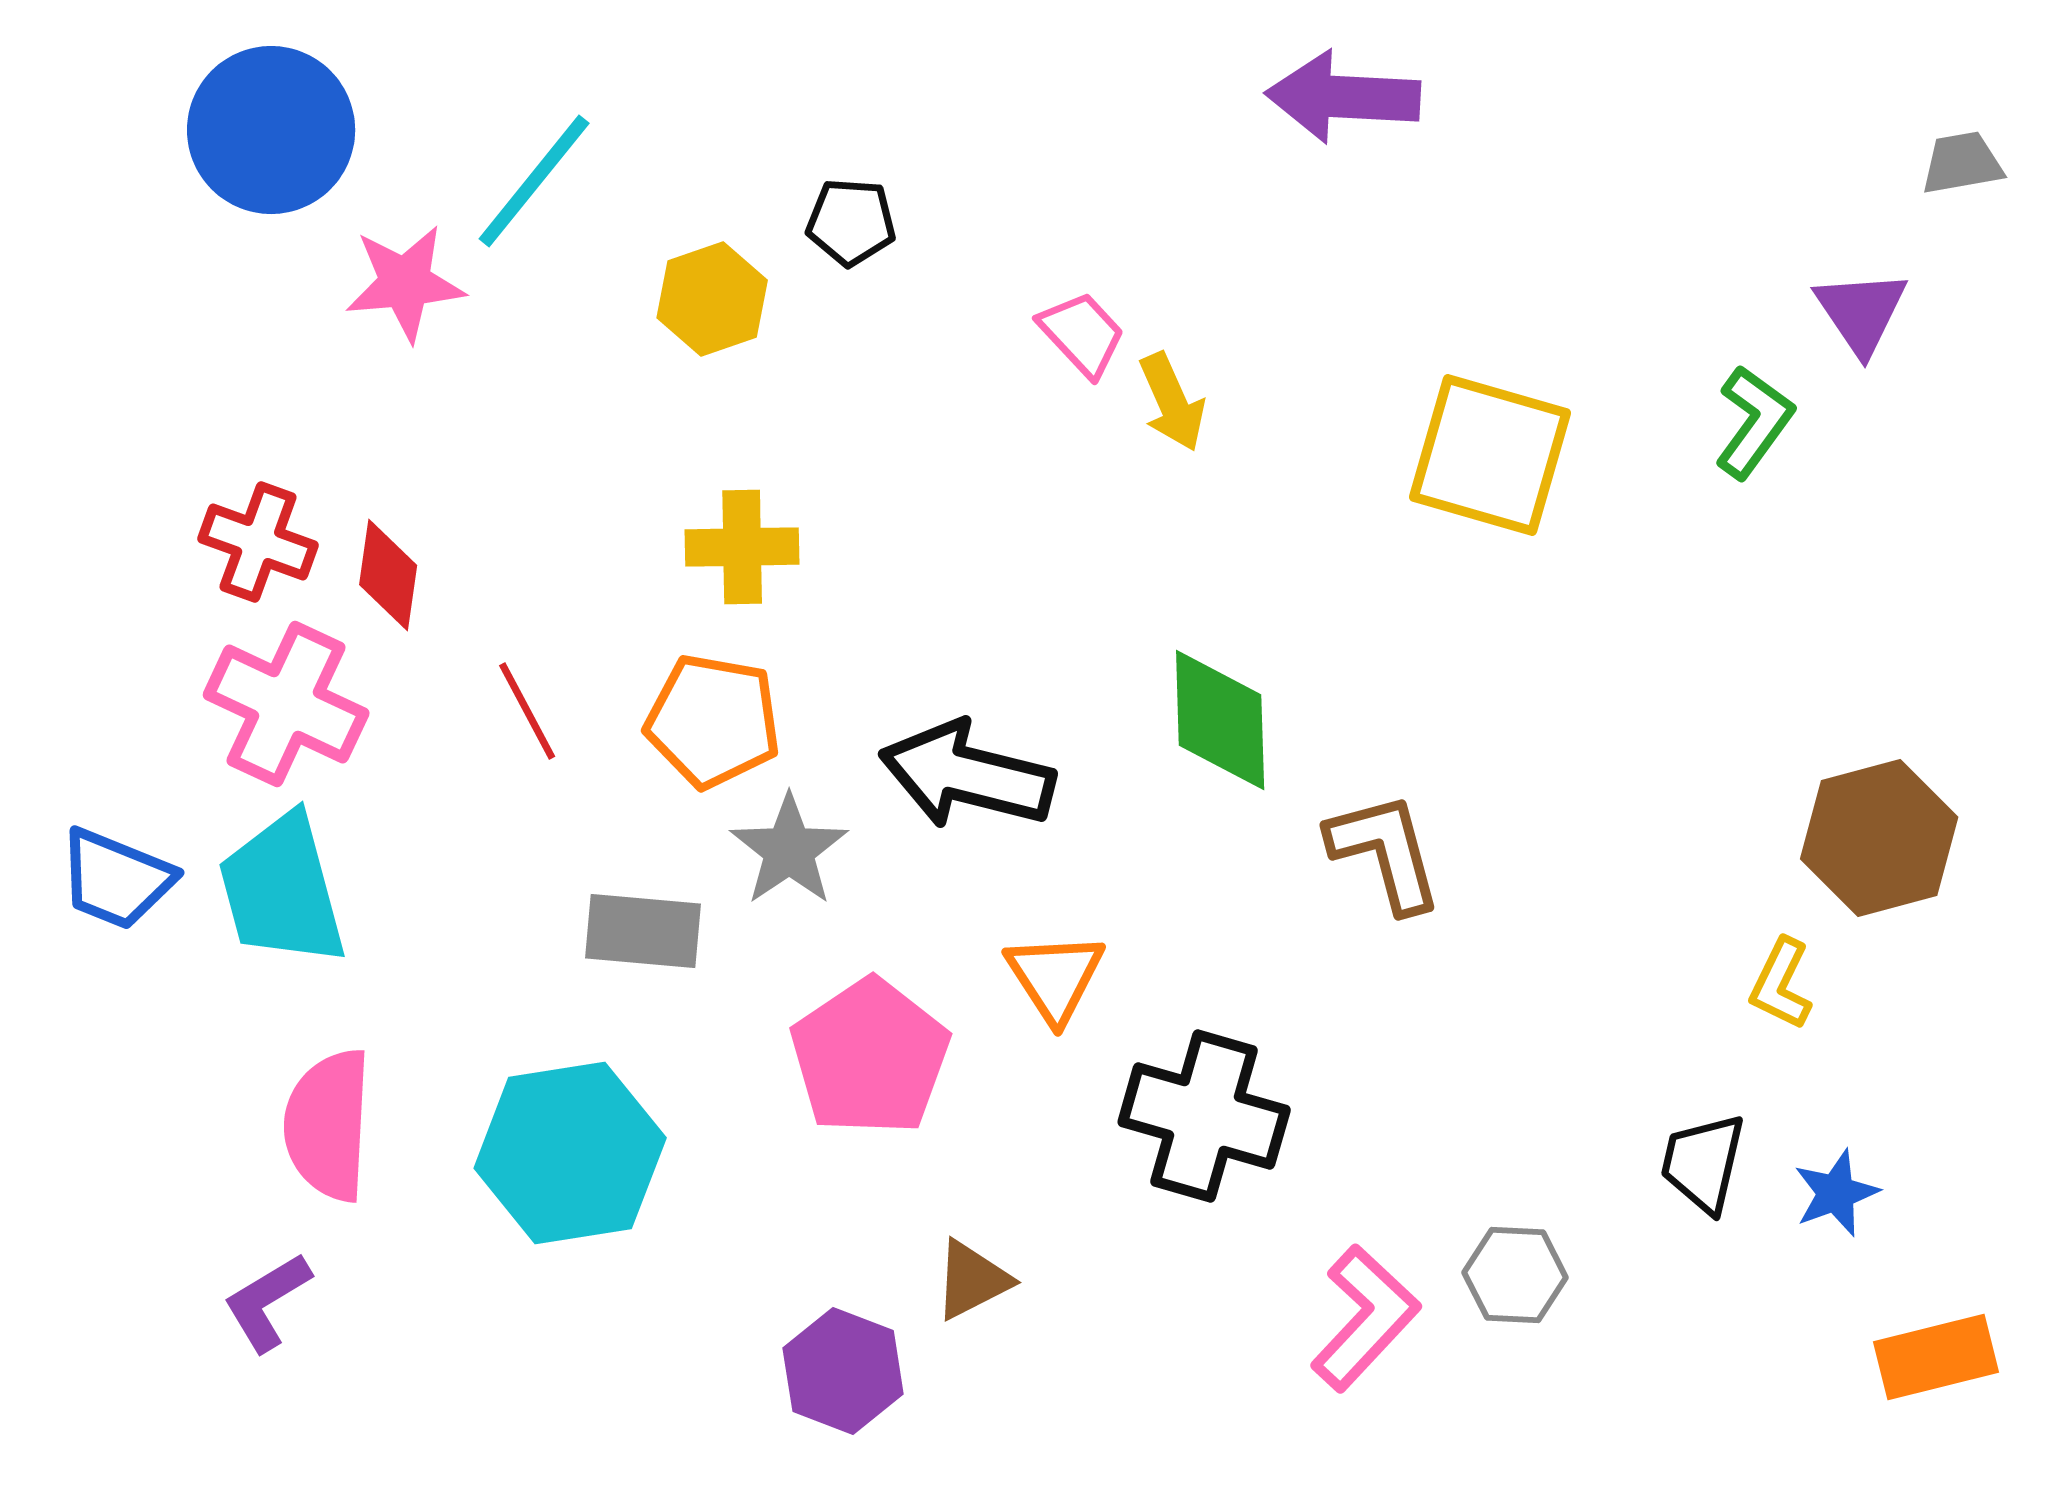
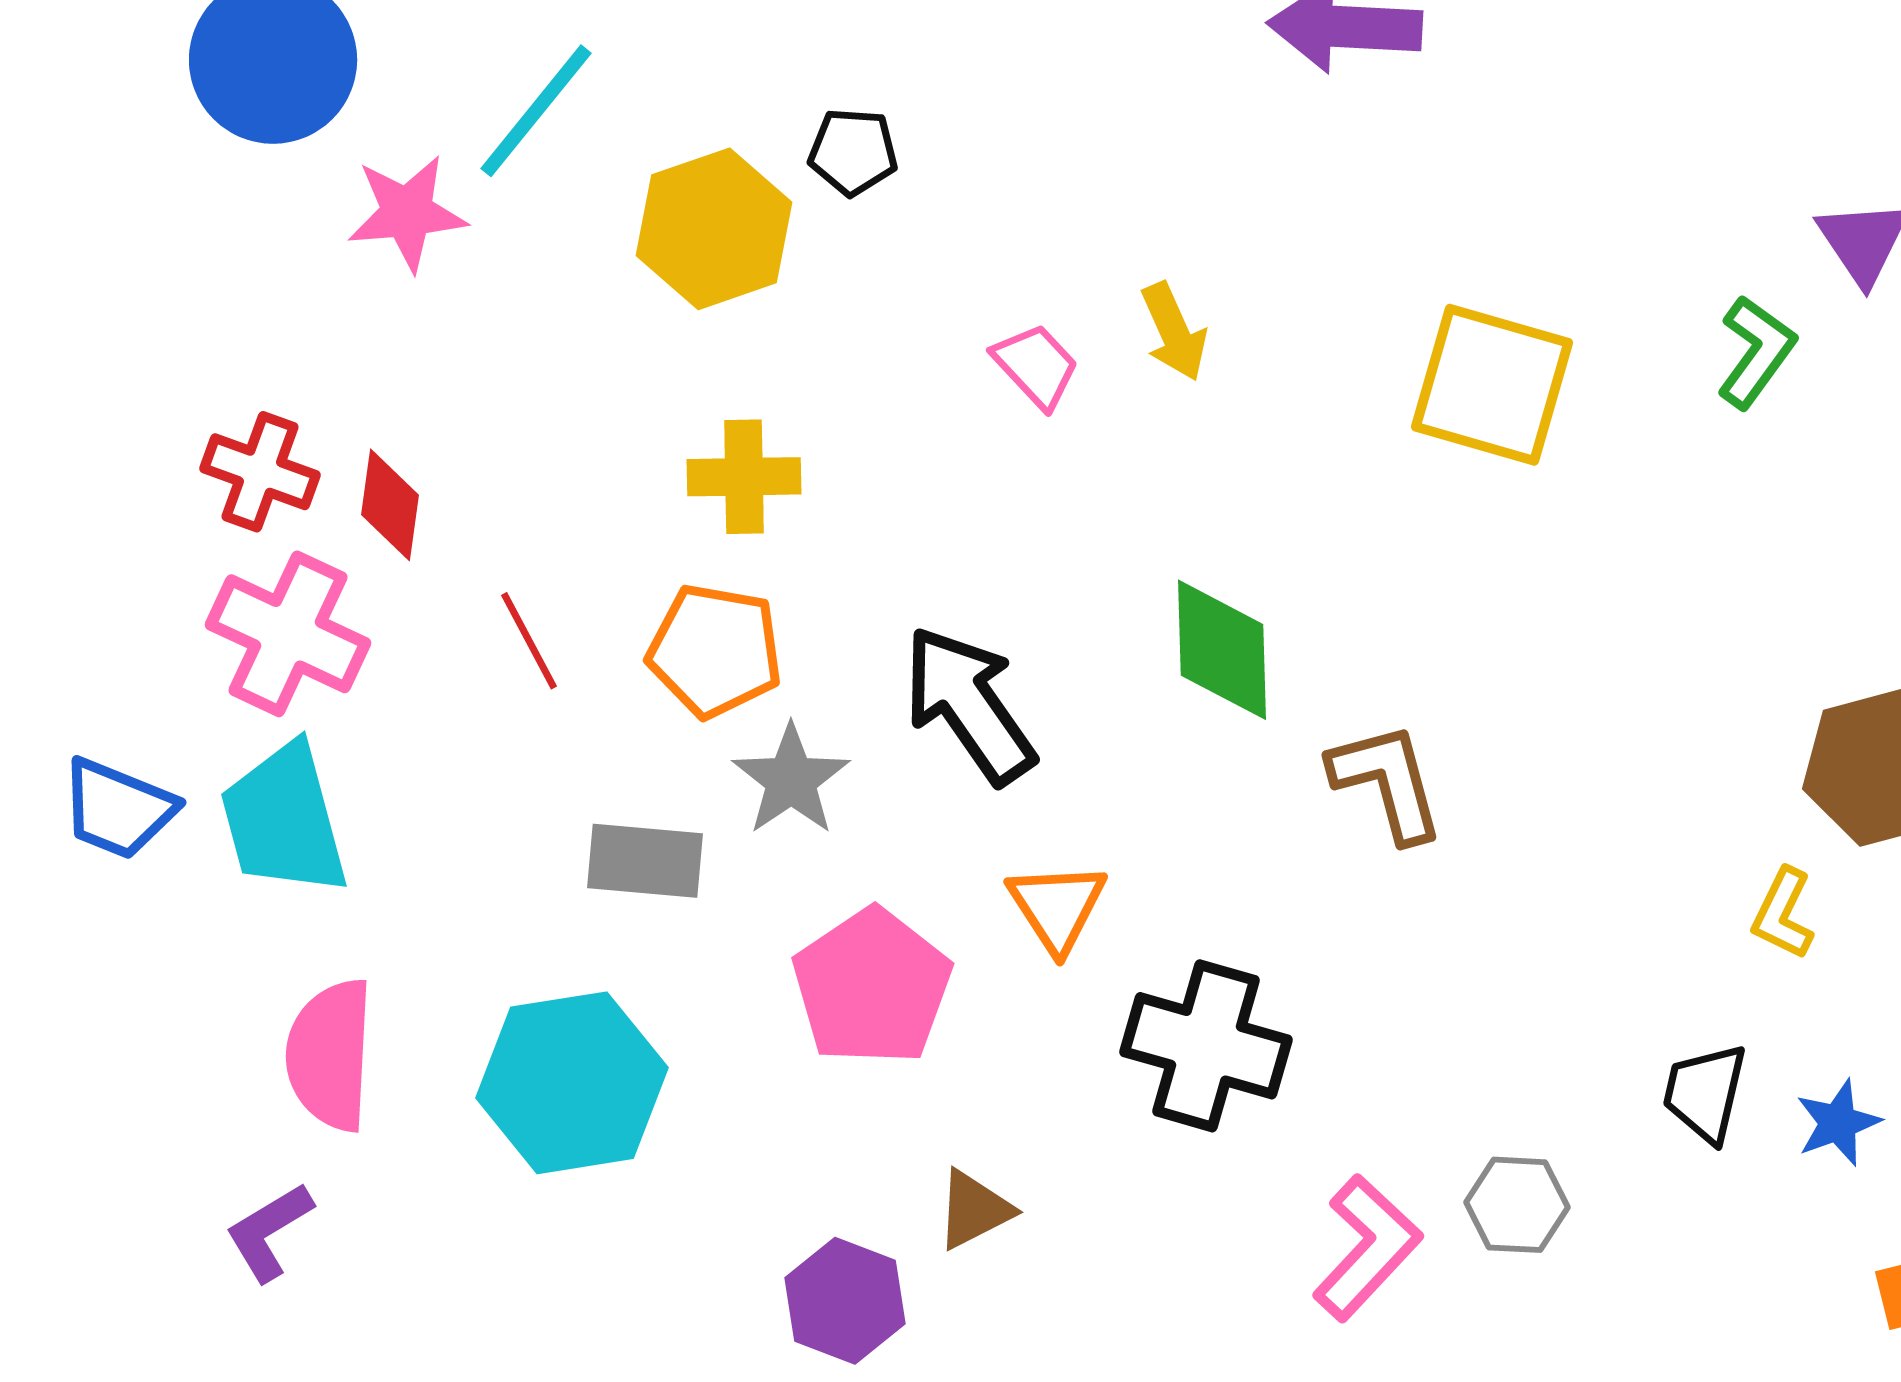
yellow hexagon: (712, 299) -> (714, 229), size x1.4
pink trapezoid: (1082, 334) -> (1036, 366), moved
black arrow: (967, 775) -> (969, 705), turned 41

